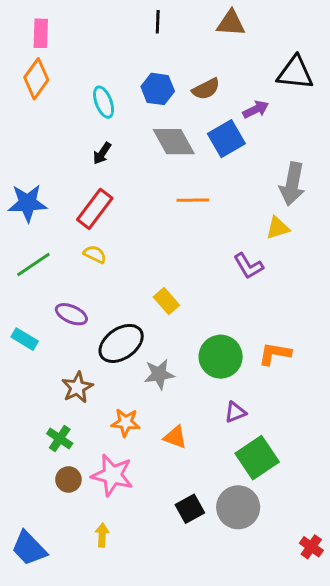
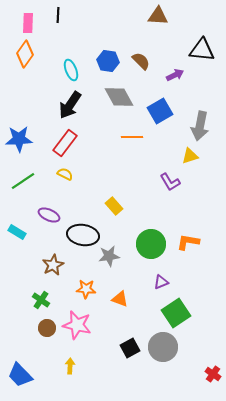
black line: (158, 22) -> (58, 15), moved
brown semicircle: (206, 89) -> (141, 61), turned -108
blue square: (226, 139) -> (160, 111), moved
black arrow: (102, 153) -> (70, 105), size x1.8
black ellipse: (121, 343) -> (83, 235), turned 44

